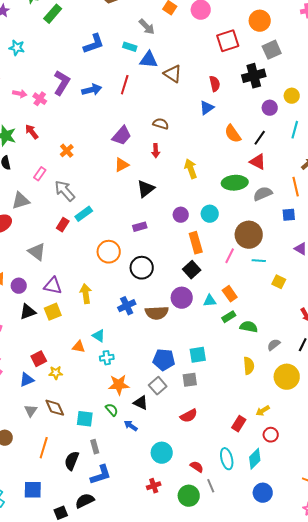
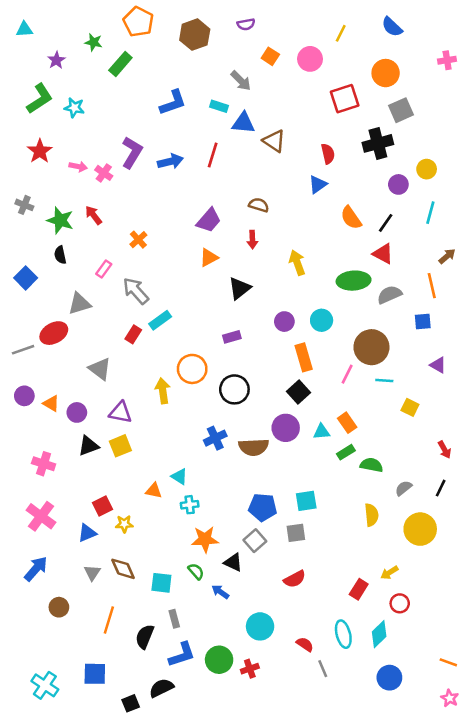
yellow arrow: (86, 294) -> (163, 391), moved
green circle: (189, 496) -> (219, 660), moved

